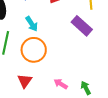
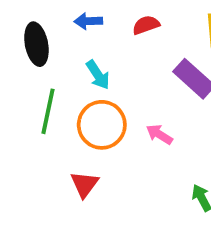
pink arrow: (61, 84) -> (159, 134), moved

